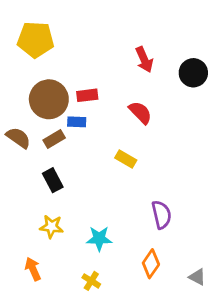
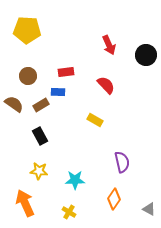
brown circle: (49, 99) -> (28, 76), moved, size x0.6
orange arrow: (33, 269) -> (25, 203), size x1.5

